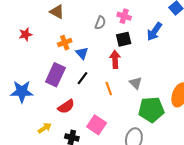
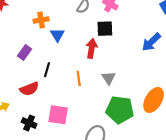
blue arrow: (154, 32) -> (151, 42), moved
purple rectangle: (55, 75) -> (24, 53), size x0.6
black line: (83, 78) -> (47, 70), moved, turned -32
pink square: (97, 125) -> (58, 115), turned -36

